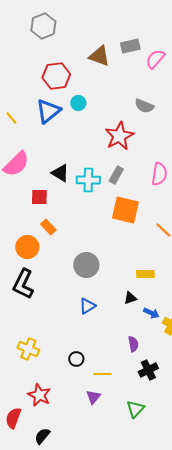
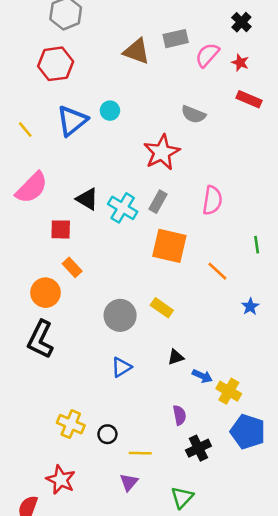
red hexagon: (56, 76) -> (56, 64), moved
cyan cross: (88, 180) -> (123, 208), turned 30
yellow rectangle: (145, 274) -> (162, 308), moved, turned 36
yellow cross: (28, 349) -> (71, 424), moved

